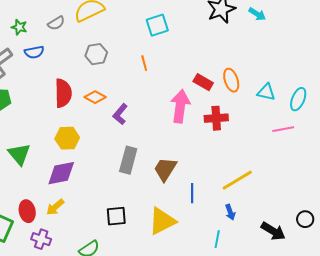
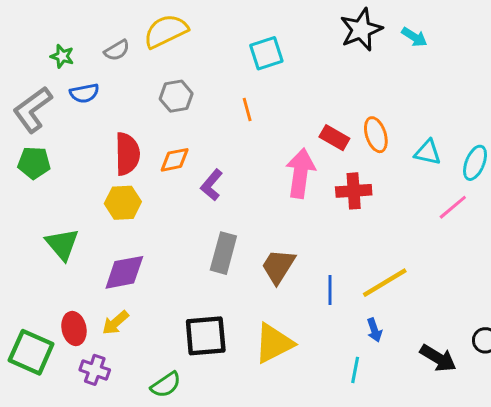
orange diamond: (95, 97) -> (175, 160), turned -40
pink line: (283, 129) -> (453, 207), turned -30
yellow hexagon: (67, 138) -> (123, 203), moved
blue line: (192, 193) -> (330, 290), moved
black square: (116, 216) -> (206, 336), size x1.4

